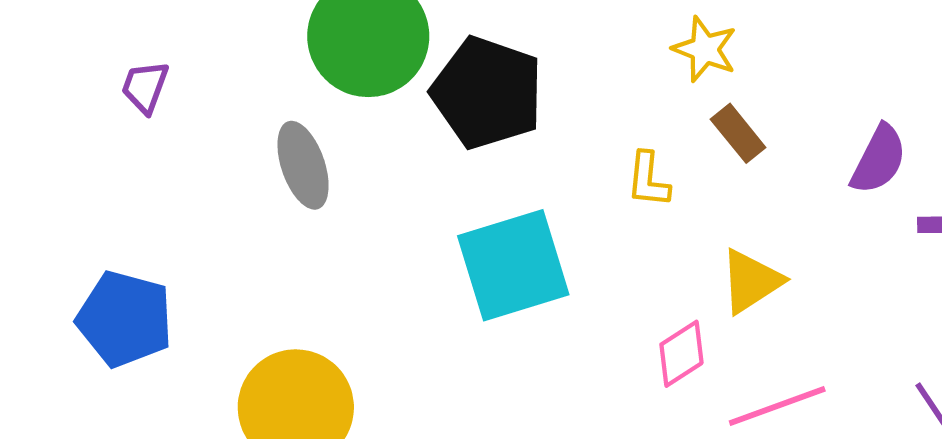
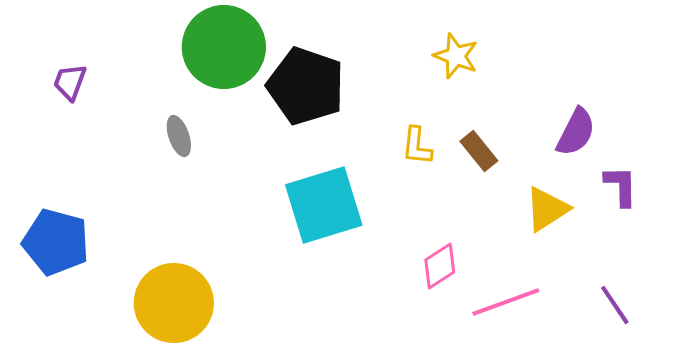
brown rectangle: (738, 133) -> (479, 151), moved
gray ellipse: (303, 165) -> (179, 136), size x0.7
yellow triangle: (751, 281) -> (547, 209), moved

